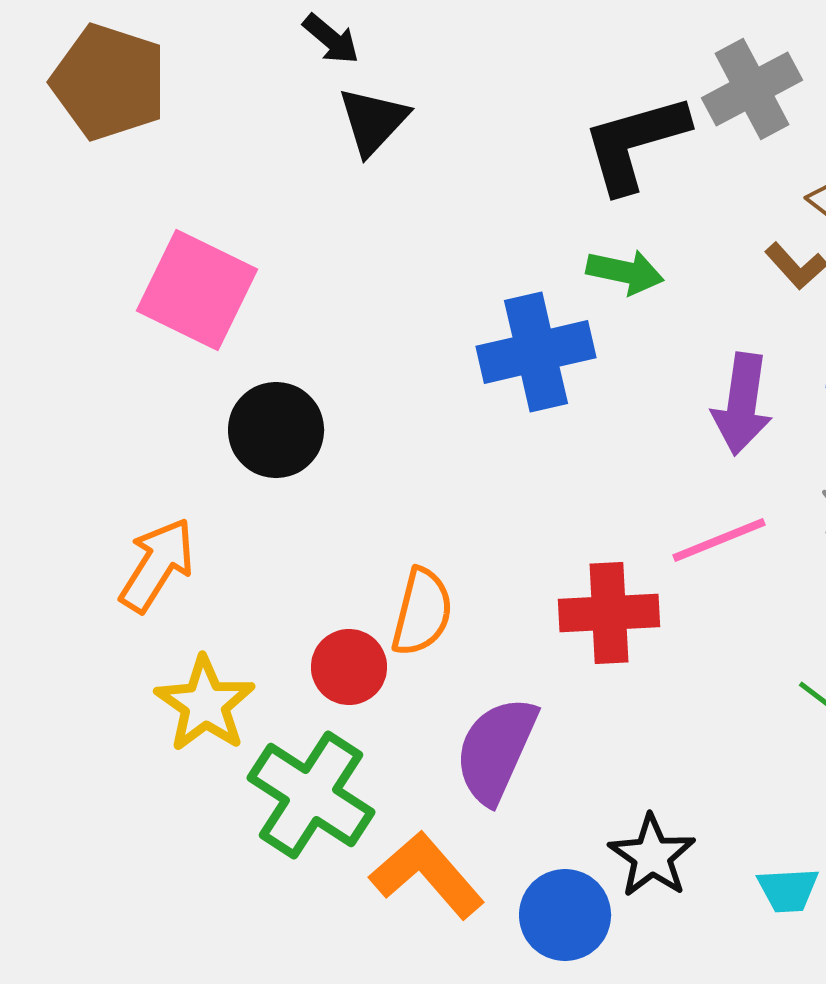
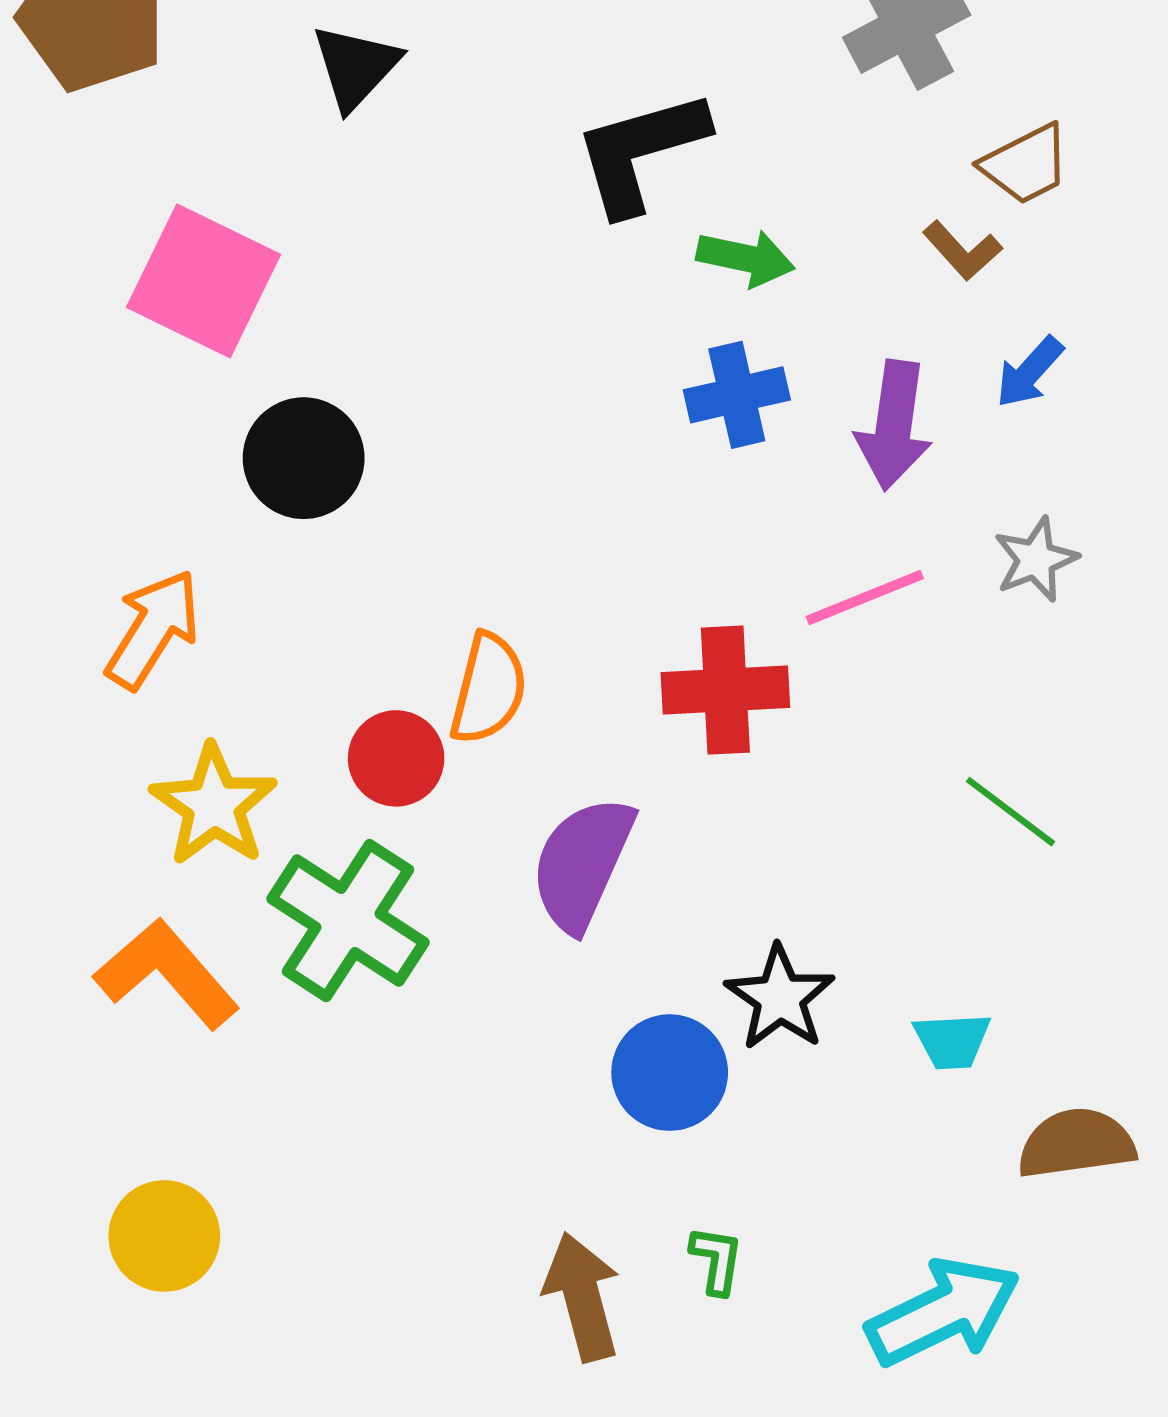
black triangle: (373, 121) -> (356, 67), moved
black L-shape: (635, 143) -> (641, 152), moved
blue cross: (536, 352) -> (737, 395), moved, size x0.7
orange L-shape: (427, 875) -> (167, 974), moved

